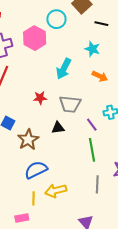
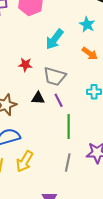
purple line: (92, 125) -> (59, 100), moved
yellow arrow: (56, 191) -> (25, 161), turned -55

